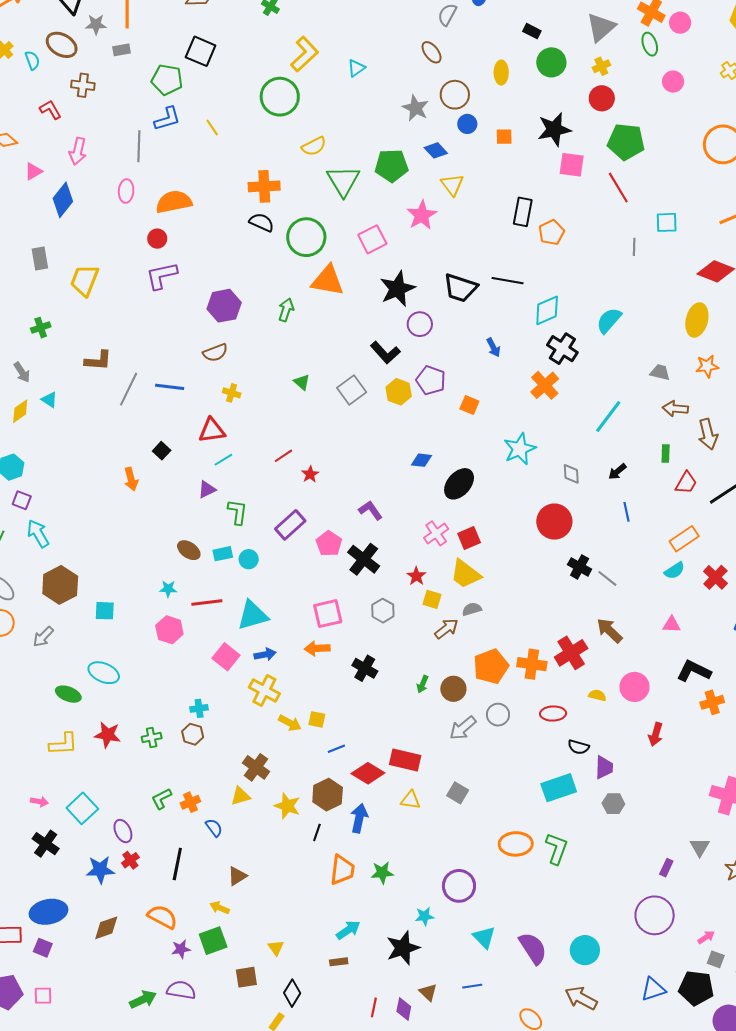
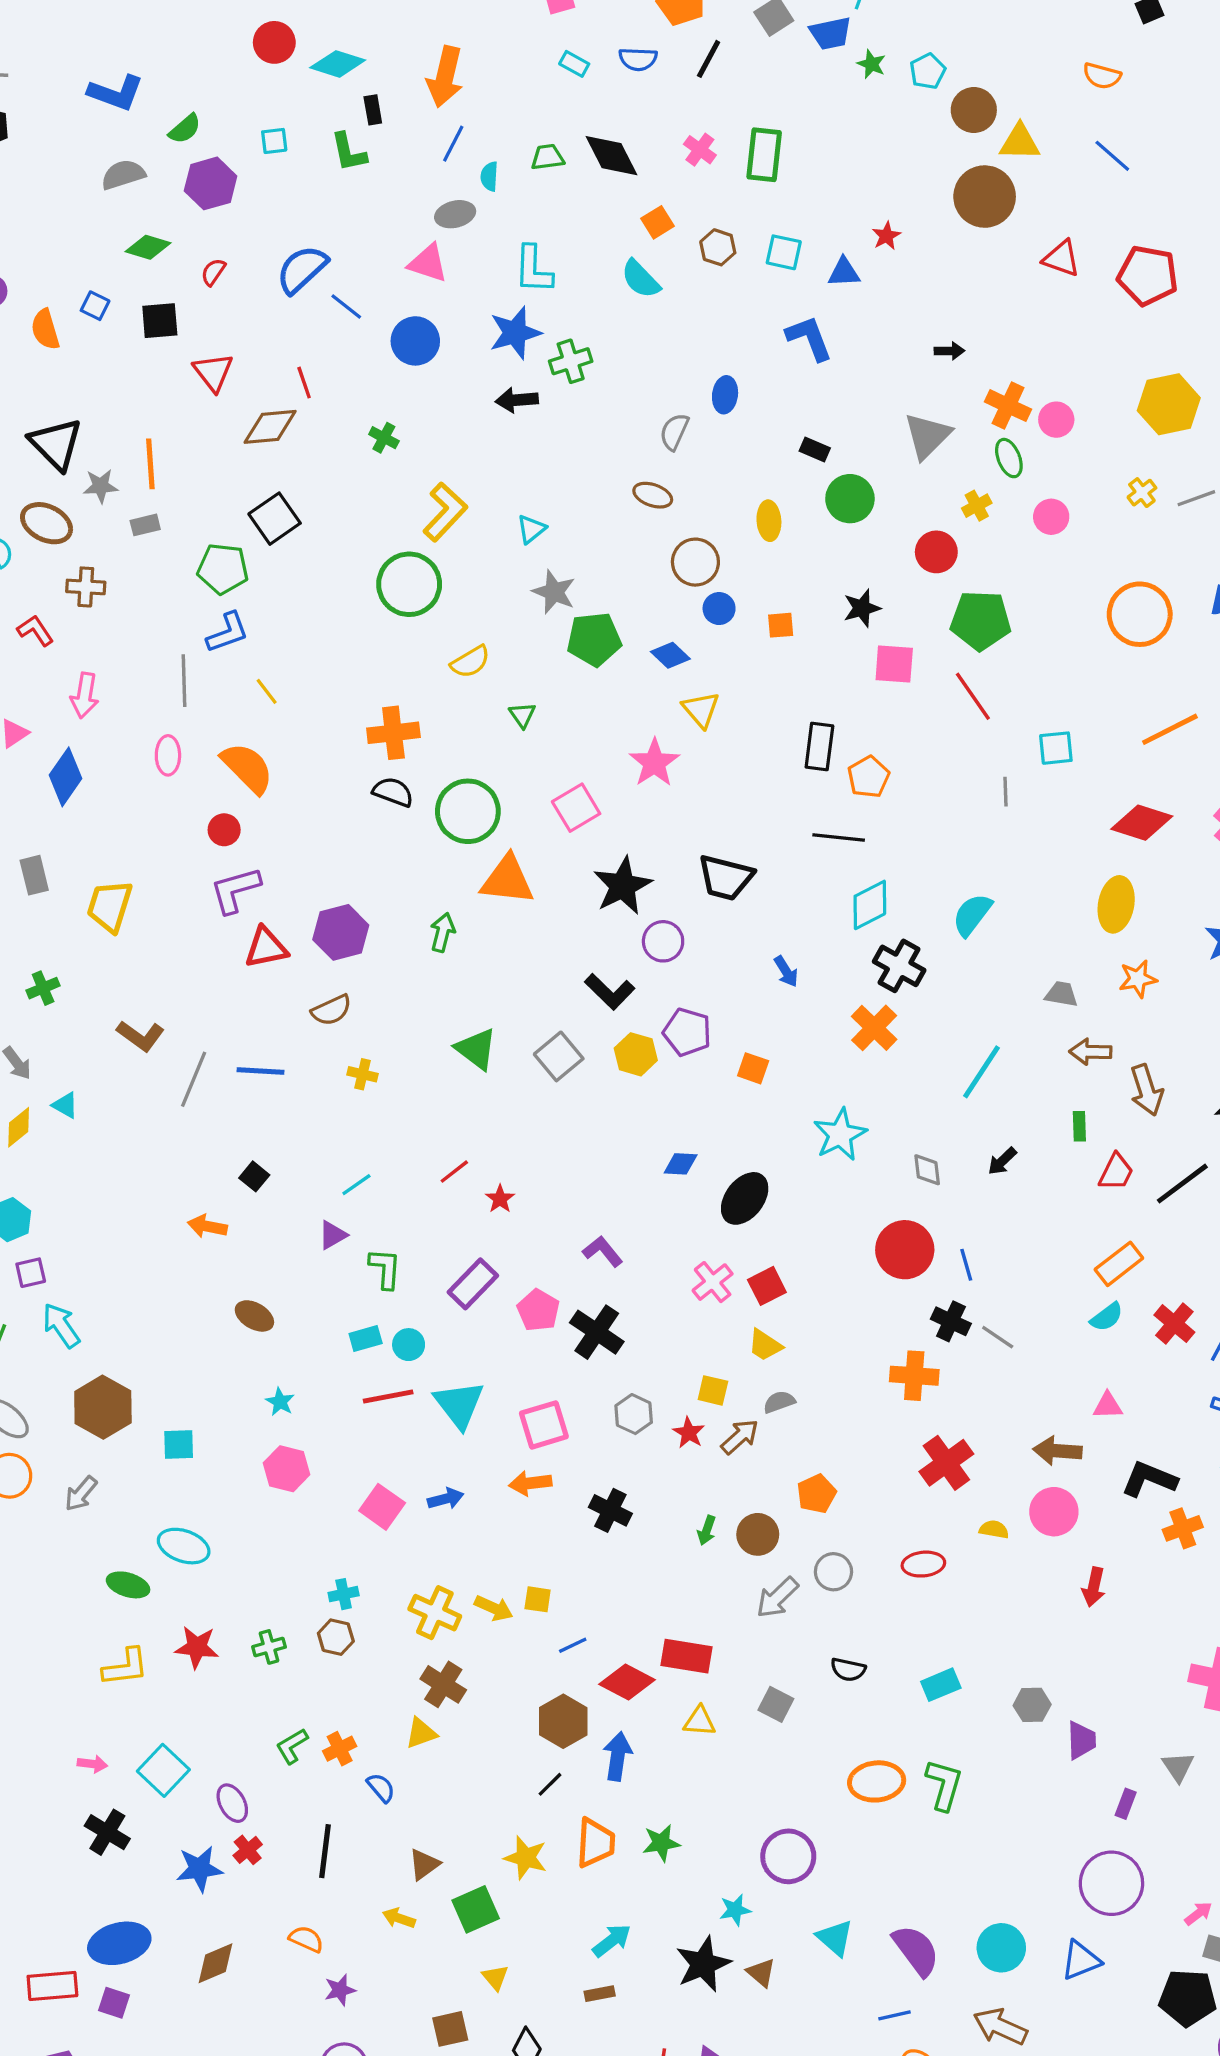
black square: (201, 51) -> (275, 519), turned 36
brown ellipse: (432, 52) -> (653, 495), turned -30
yellow cross: (601, 66) -> (977, 506), moved
gray star: (416, 108) -> (554, 592), moved
yellow line: (212, 127) -> (267, 691), moved
black star: (554, 129) -> (862, 608), size x0.7
green pentagon: (392, 166) -> (594, 639), moved
green triangle: (343, 181) -> (522, 715), size x0.5
orange semicircle: (174, 202) -> (247, 768), turned 60
black line: (508, 281) -> (839, 837), moved
brown L-shape: (98, 361) -> (141, 1036), turned 36
green triangle: (302, 382) -> (476, 1049), size x1.6
red triangle: (212, 431) -> (266, 948), moved
orange arrow: (131, 479) -> (207, 1226), turned 120
purple square: (22, 500) -> (31, 1273), turned -30
blue line: (627, 512) -> (966, 1265), moved
brown ellipse: (189, 550) -> (254, 1316), moved
yellow trapezoid: (465, 574) -> (765, 1345), size x0.7
red star: (416, 576) -> (689, 1433), moved
cyan star: (168, 589) -> (280, 1402), turned 30
red line: (207, 602) -> (388, 1396), moved
cyan triangle: (253, 615) -> (459, 1404), moved, turned -48
brown arrow: (609, 631) -> (1057, 1451), moved, turned -36
orange cross: (532, 664) -> (914, 1376), moved
orange pentagon: (491, 666) -> (817, 1494), size x0.7
yellow cross: (264, 690) -> (435, 1613), moved
black semicircle: (578, 747) -> (848, 1670), moved
purple trapezoid: (604, 767) -> (1081, 1740), moved
cyan rectangle: (559, 788) -> (941, 1685), size x0.7
yellow star: (287, 806) -> (526, 1858), moved
black line: (317, 832) -> (550, 1784), turned 30
orange semicircle: (162, 917) -> (306, 1939), size x0.7
green square: (213, 941) -> (476, 1909), moved
blue line: (472, 986) -> (895, 2015), moved
blue triangle: (653, 989) -> (1081, 1960), moved
brown triangle: (428, 992) -> (761, 1973), moved

